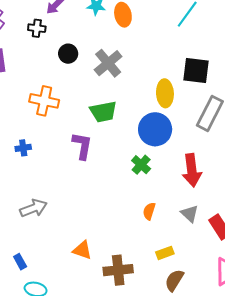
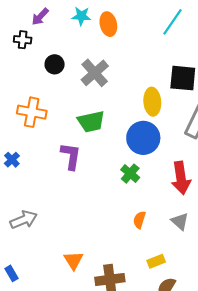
blue cross: (23, 148) -> (12, 160), turned -35
orange triangle: (82, 250) -> (73, 260), turned 40

